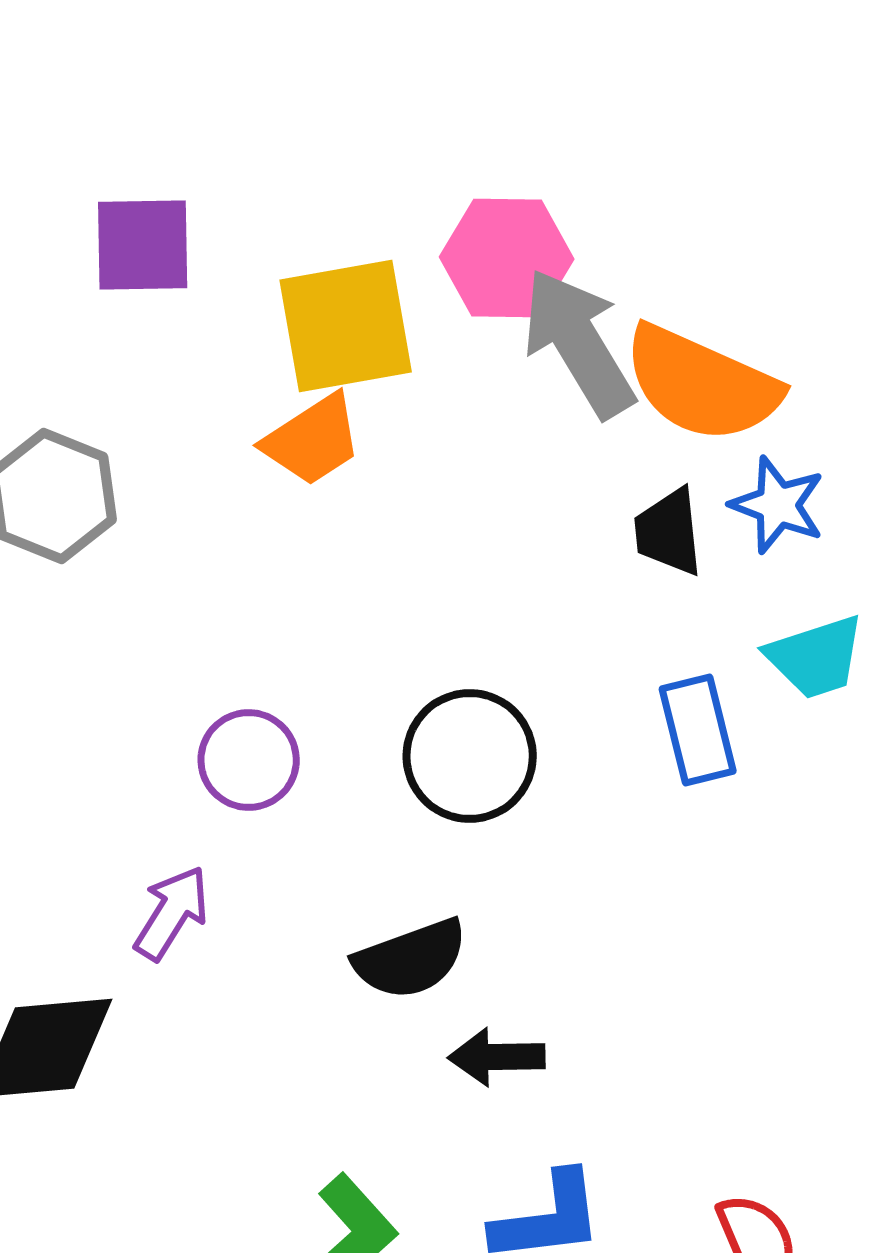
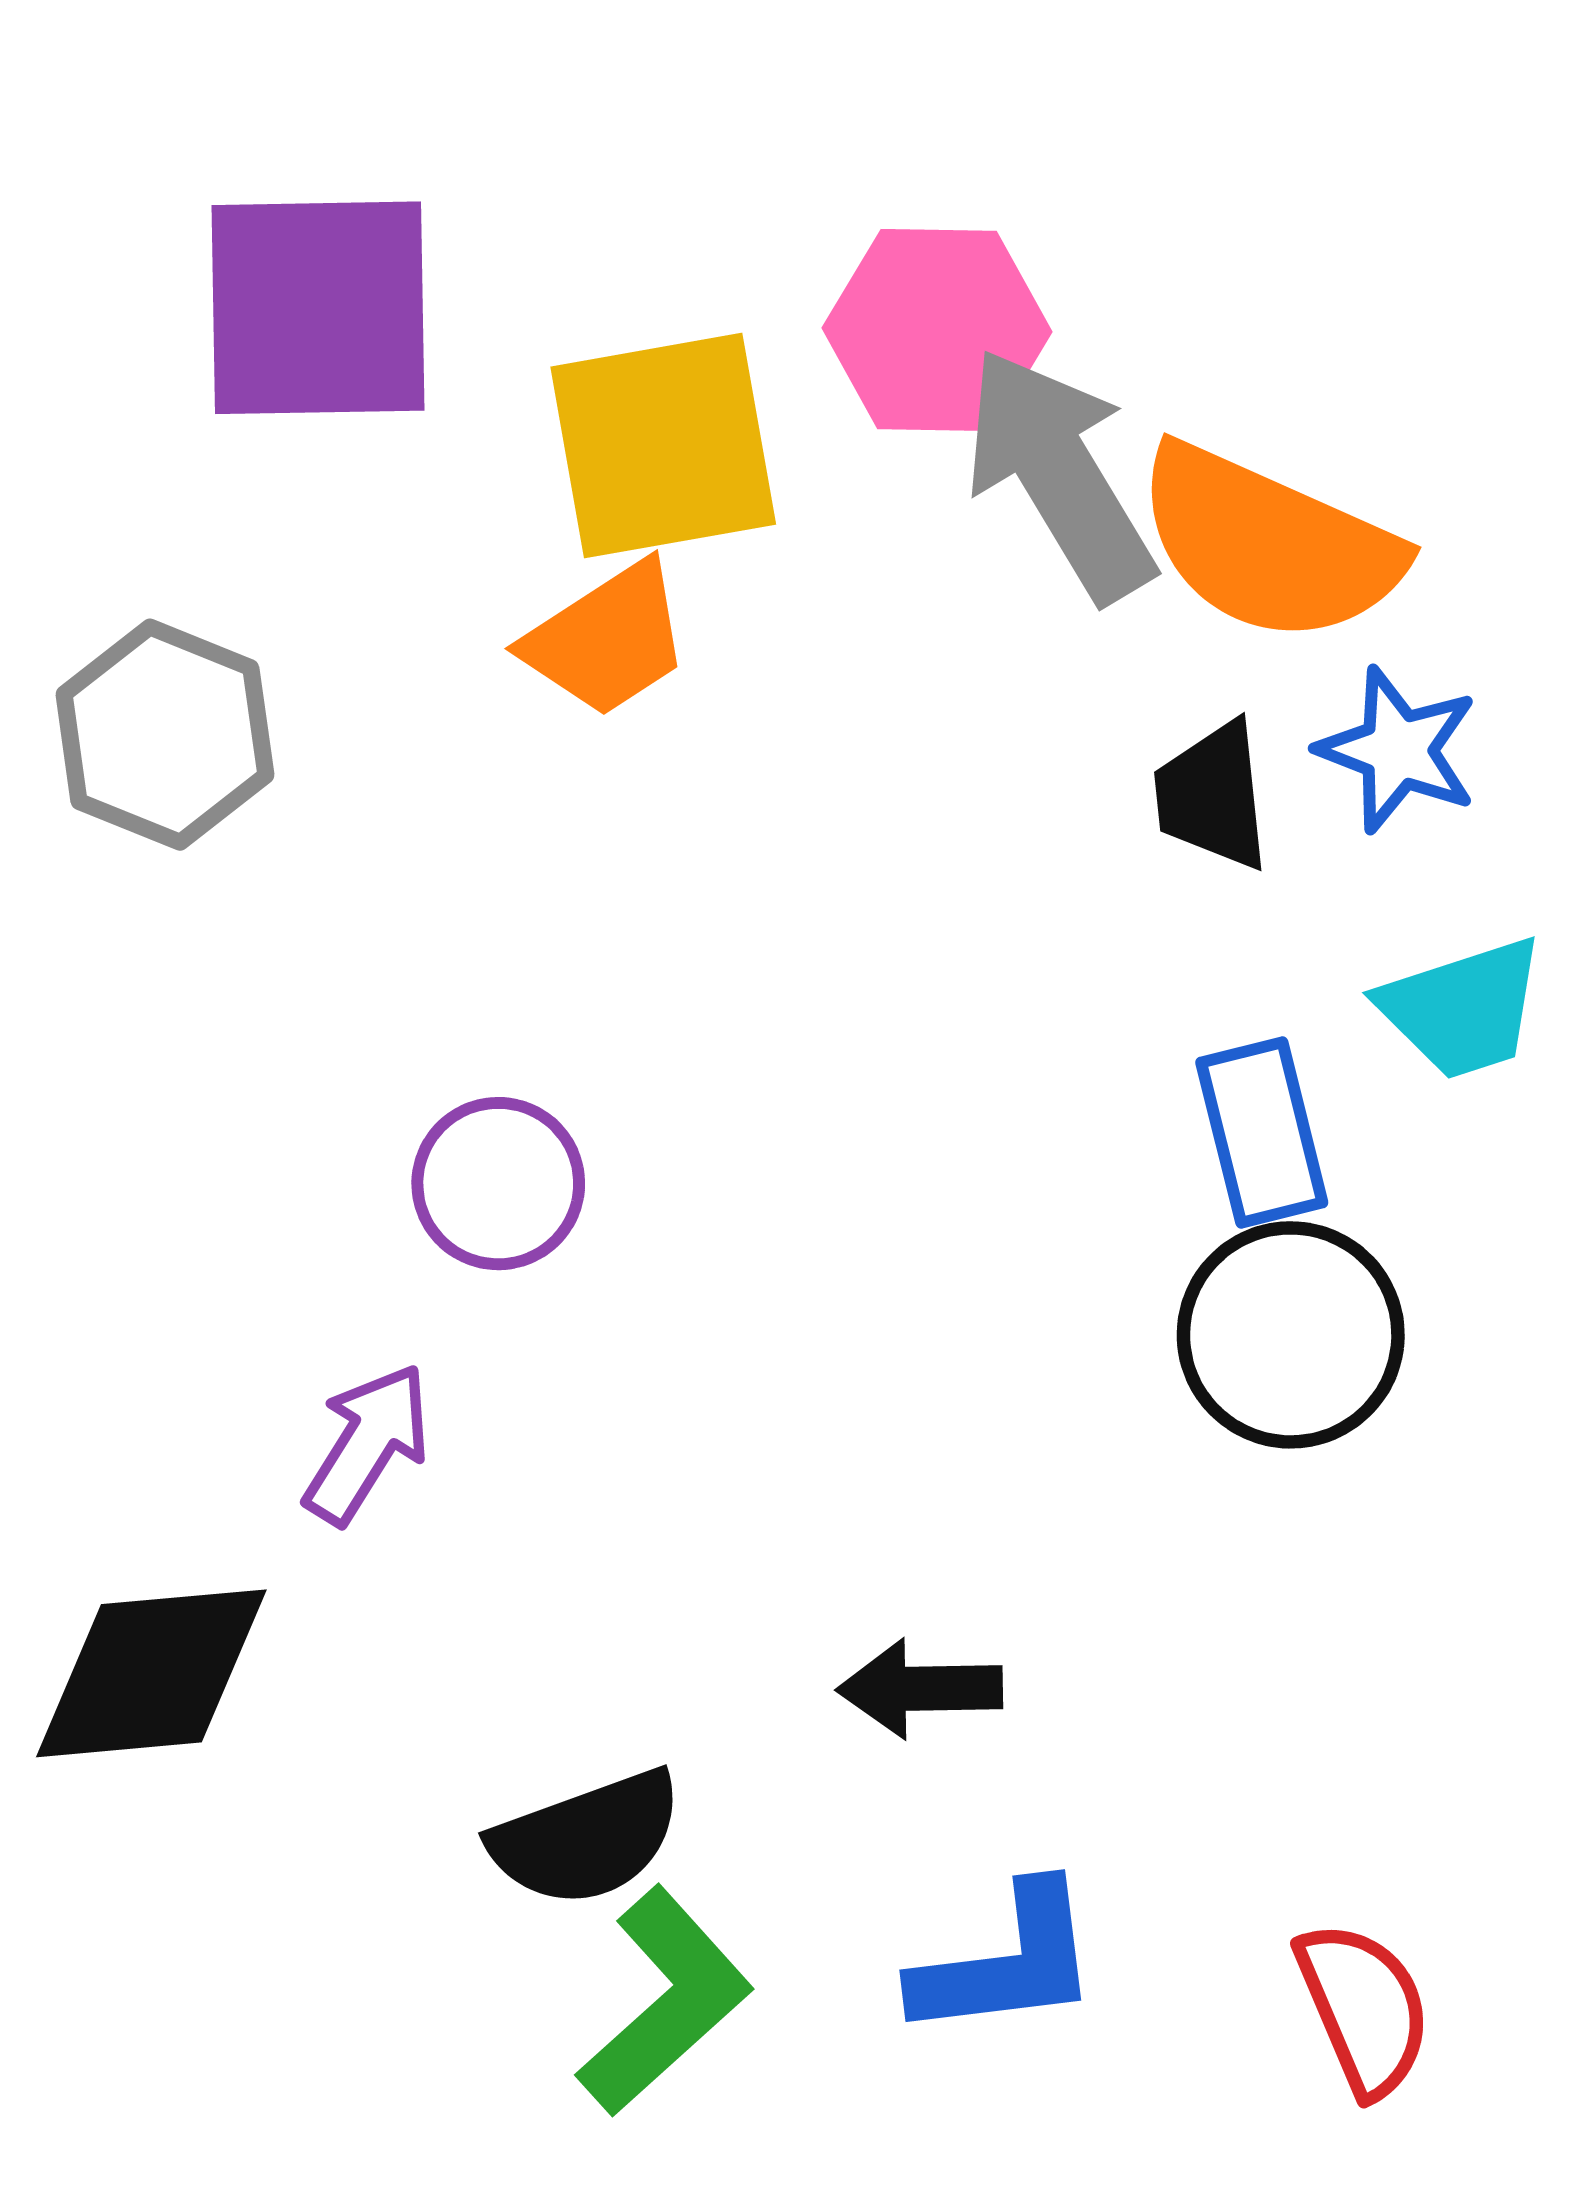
purple square: (143, 245) -> (318, 308), size x1.4
black circle: (470, 756) -> (1291, 1335), moved
black semicircle: (411, 959) -> (587, 1838), moved

